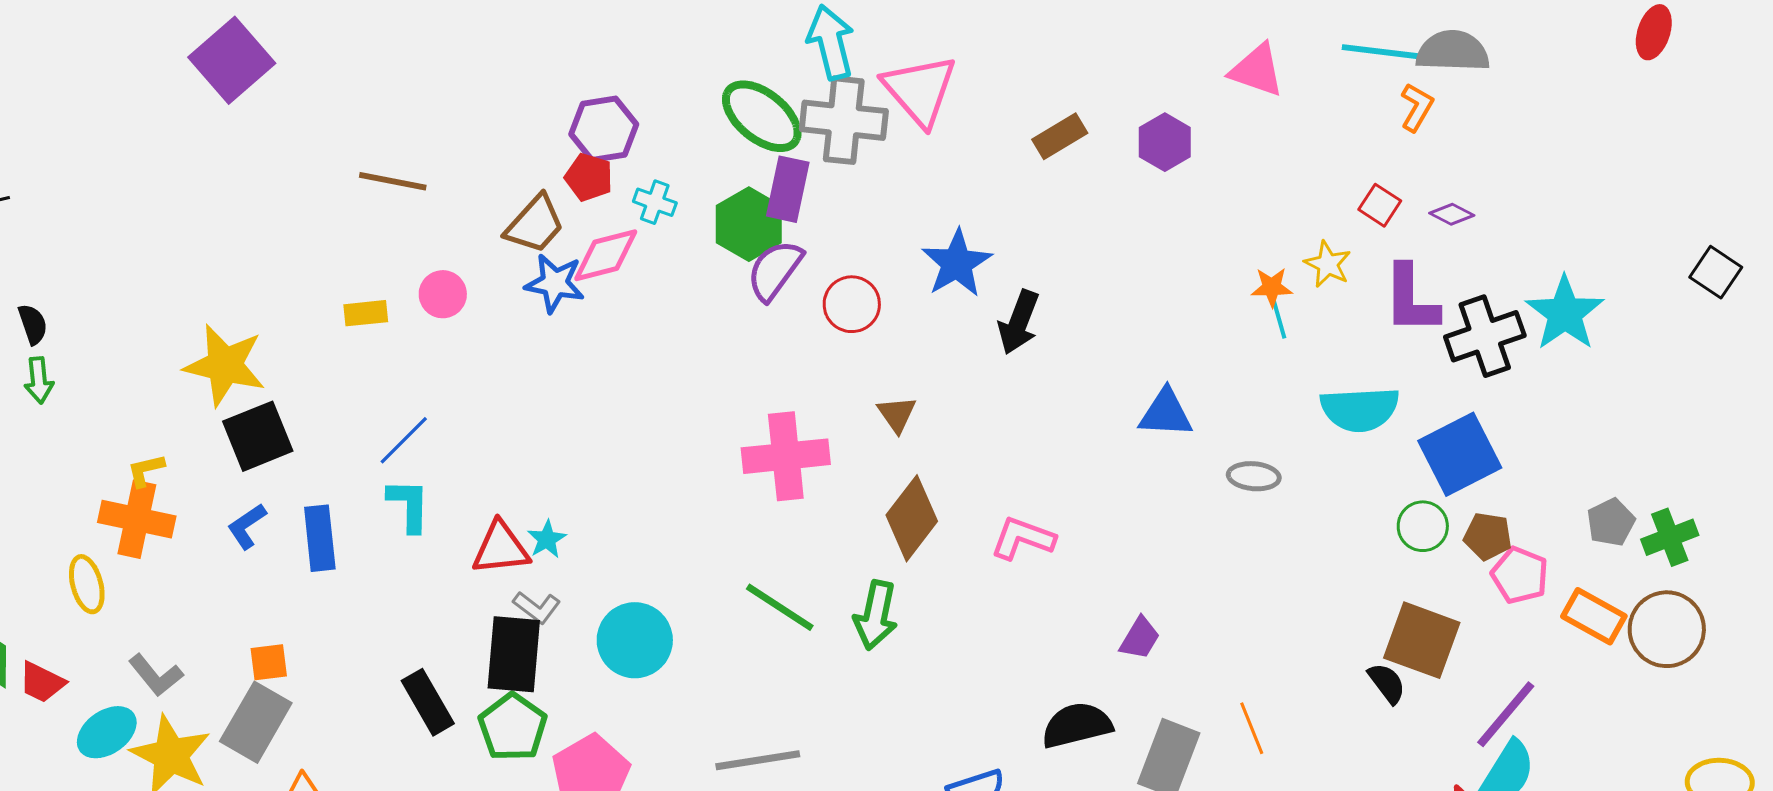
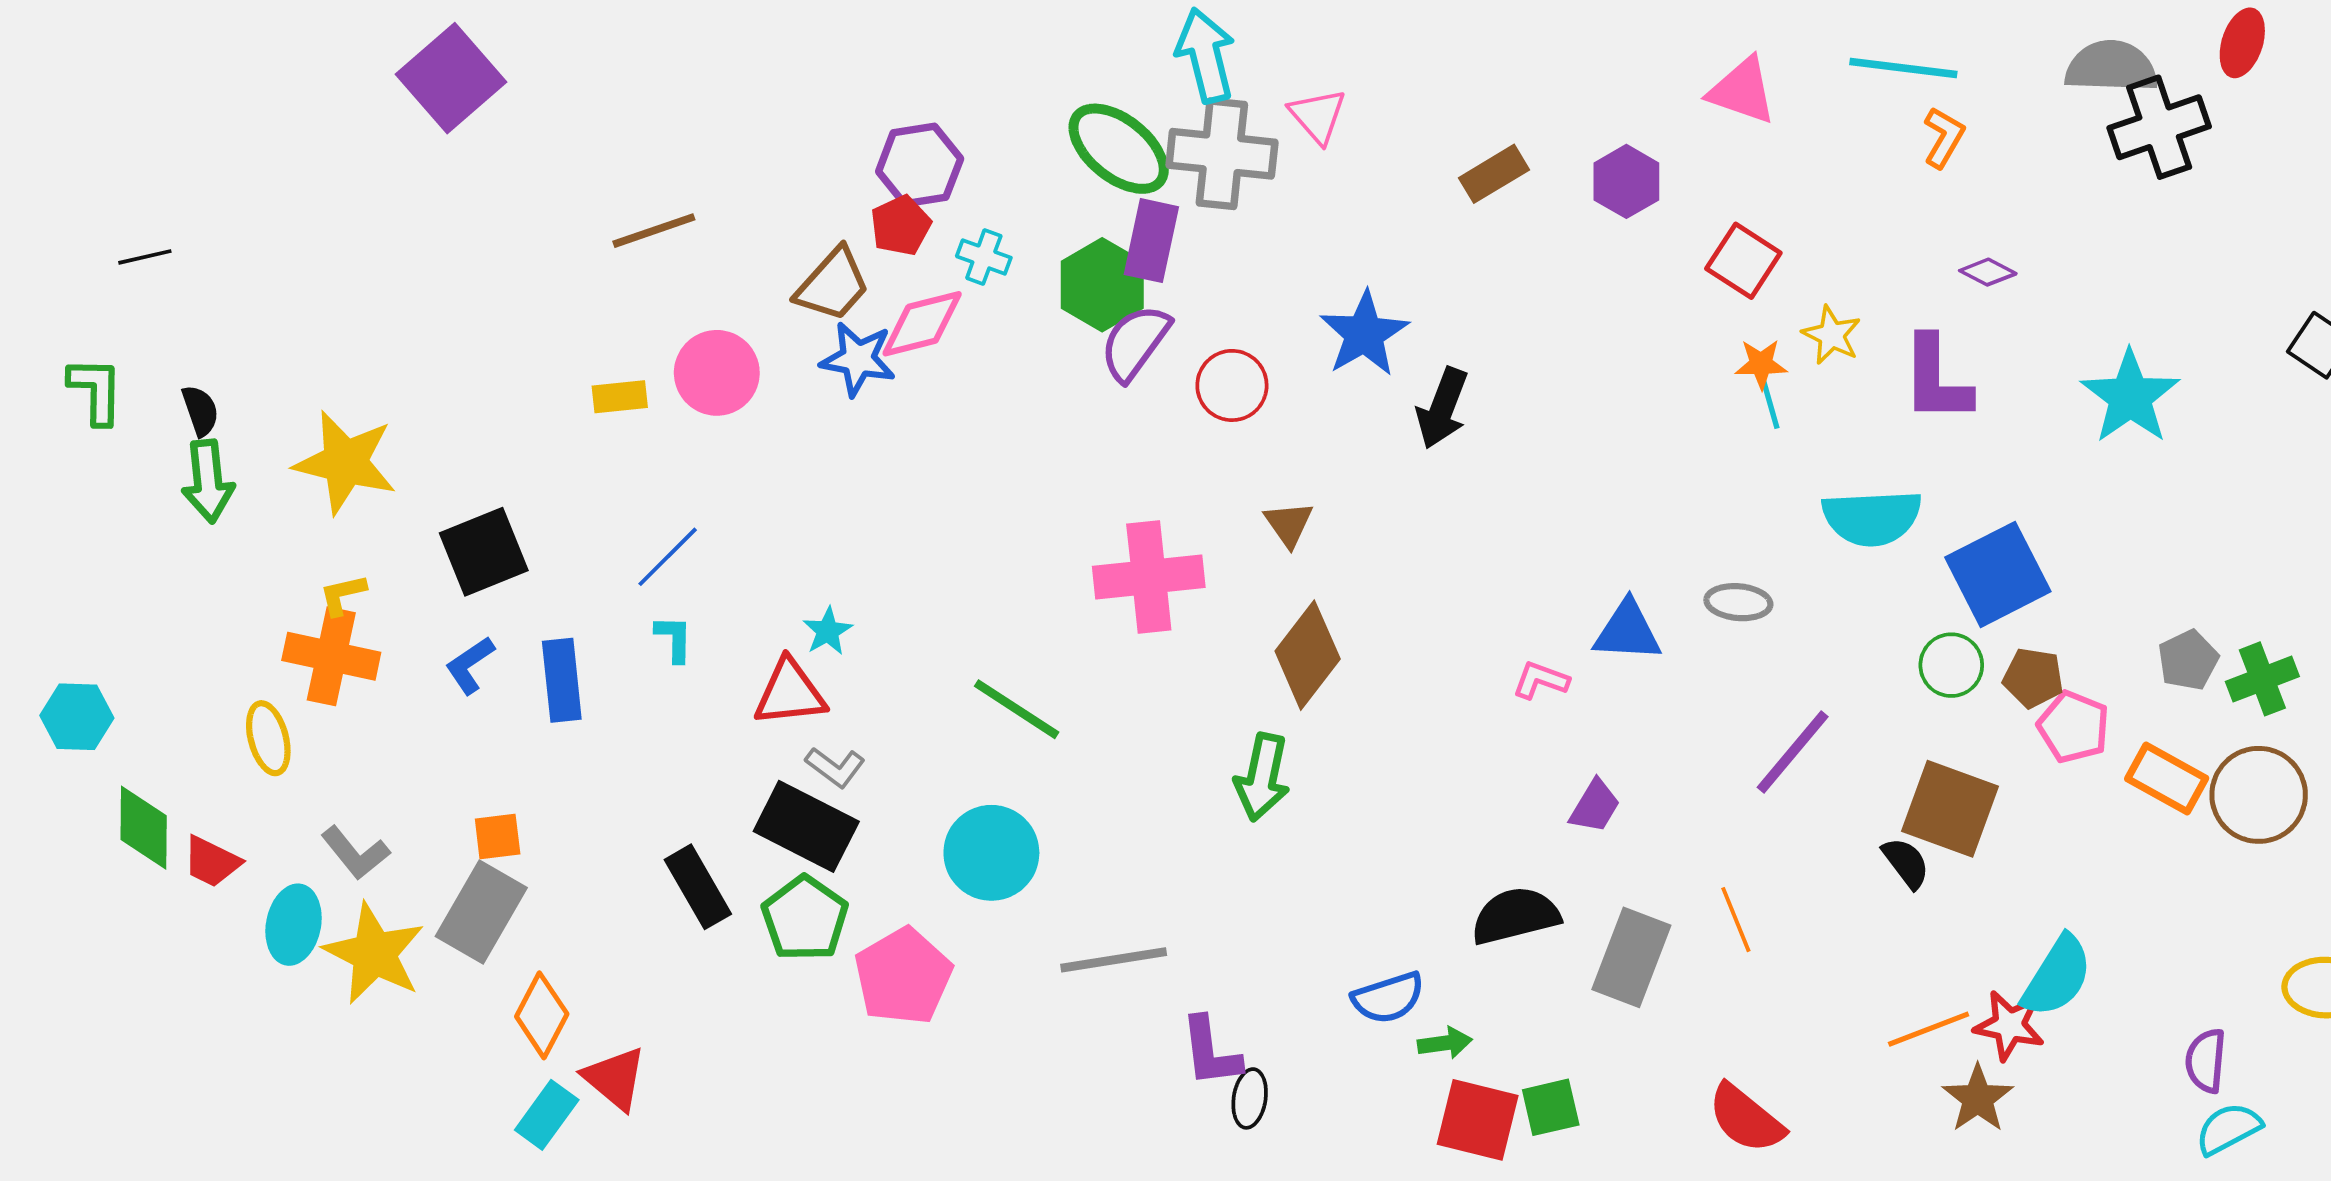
gray semicircle: (1453, 51) -> (2111, 67), moved
pink triangle: (920, 90) -> (1318, 116), size x0.6
red pentagon: (589, 177) -> (901, 225), turned 30
brown line: (393, 181) -> (654, 231), turned -30
red square: (1380, 205) -> (1743, 261), moved, size x1.4
pink circle: (443, 294) -> (717, 373), size x1.4
black cross: (1485, 336) -> (2159, 127), moved
yellow star: (225, 365) -> (345, 462), moved
green arrow: (39, 380) -> (208, 481), size x1.4
blue triangle: (1166, 413) -> (1628, 631), moved
cyan L-shape: (409, 505) -> (674, 639), size x0.7
pink L-shape: (1023, 538) -> (1541, 680), moved, size x0.7
cyan star: (547, 539) -> (828, 631), moved
green line: (780, 607) -> (1017, 709), moved
cyan circle: (635, 640) -> (991, 853), moved
black rectangle: (514, 654) -> (806, 826), turned -68
purple line: (1506, 714) -> (1793, 752), moved
cyan ellipse: (107, 732) -> (294, 925), turned -44

